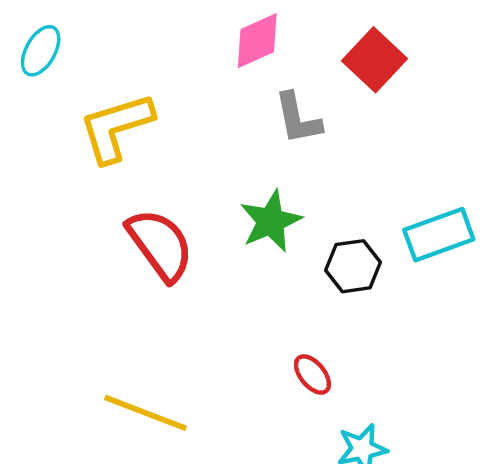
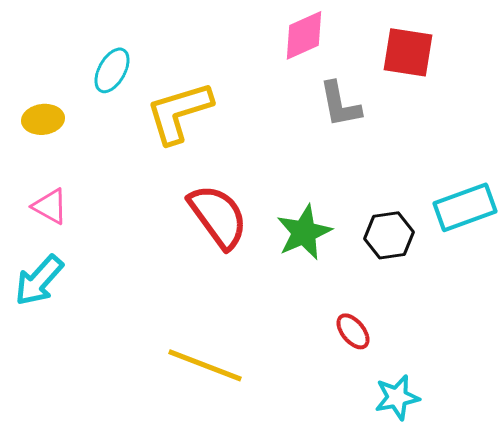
cyan ellipse: (41, 51) -> (112, 70), moved
red square: (375, 60) -> (408, 52), turned -34
green star: (271, 221) -> (304, 232), moved

